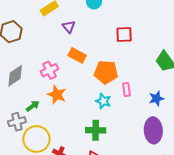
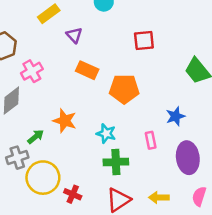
pink cross: (50, 70) -> (32, 71), moved
pink rectangle: (126, 90) -> (151, 140), moved
blue star: (156, 98) -> (175, 116), moved
cyan star: (103, 101) -> (106, 133), moved

